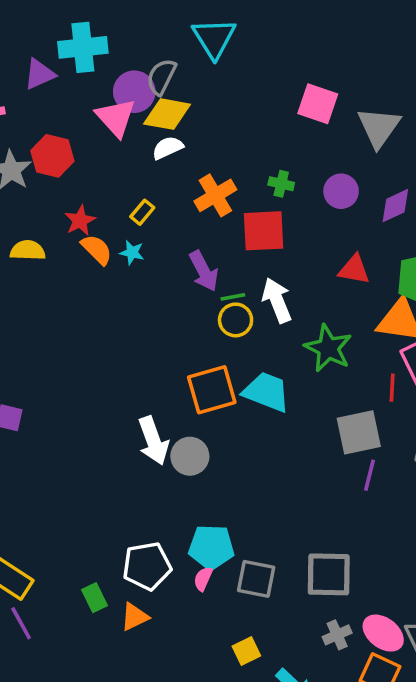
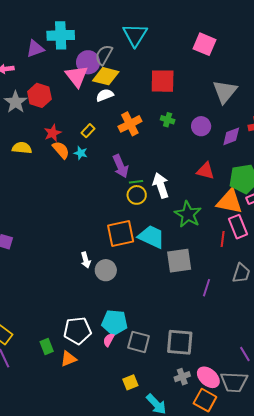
pink square: (318, 104) -> (205, 44), moved
red square: (264, 231) -> (163, 81), moved
gray square: (359, 432) -> (179, 261), moved
white arrow: (153, 441) -> (86, 260), size x0.6

